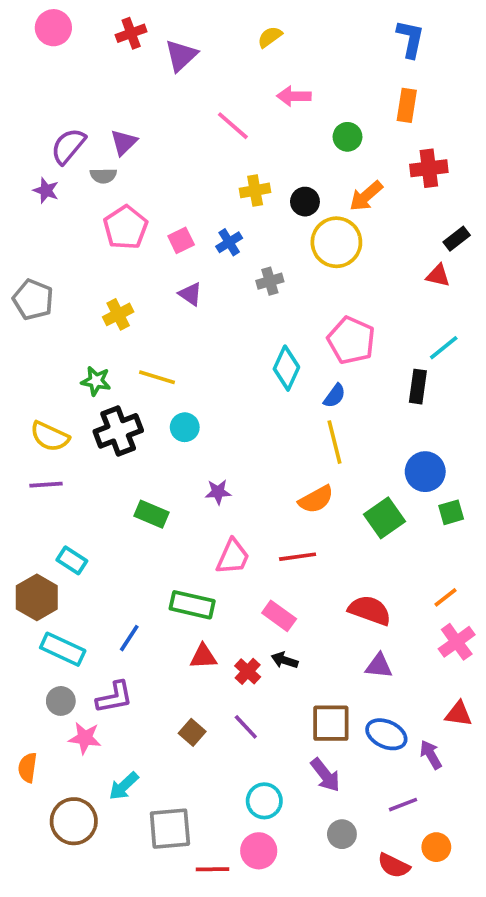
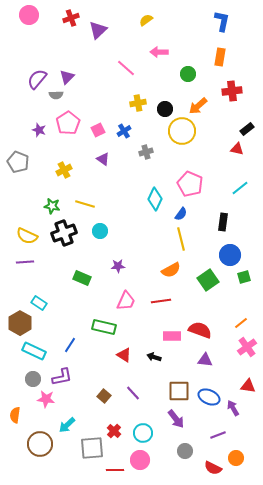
purple star: (46, 190) -> (39, 130), moved
black rectangle: (418, 387) -> (223, 222), moved
pink rectangle: (279, 616) -> (172, 336), moved, turned -36
red triangle: (203, 657) -> (124, 355), moved, turned 35
red cross: (248, 671) -> (114, 431), moved

